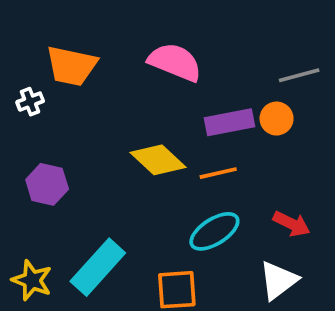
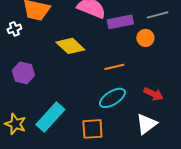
purple rectangle: (230, 122) -> (120, 22), moved
yellow diamond: (158, 160) -> (70, 46), moved

